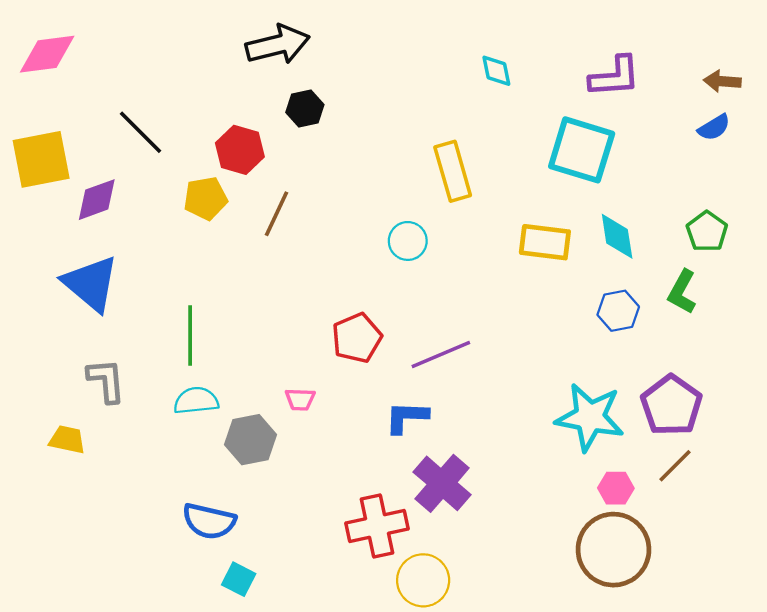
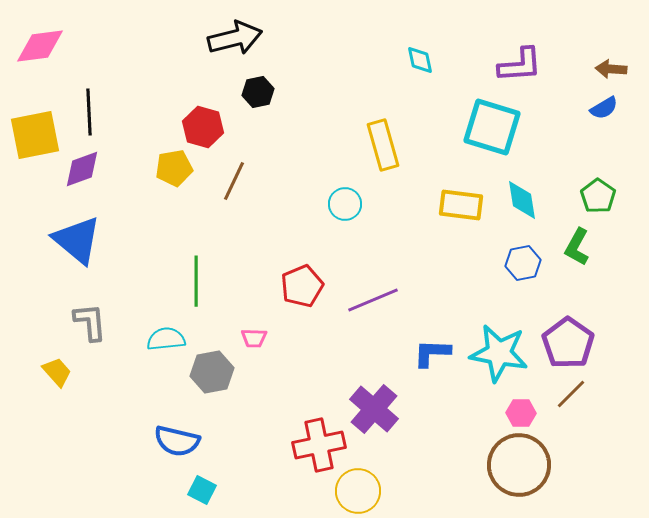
black line: (140, 132) -> (89, 112), moved, turned 42
green line: (190, 336) -> (196, 281), moved
blue L-shape: (407, 417) -> (432, 353), moved
yellow trapezoid: (67, 440) -> (57, 372), turned 36

